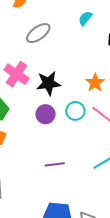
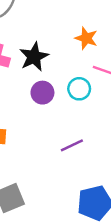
cyan circle: (75, 111) -> (79, 89), moved

